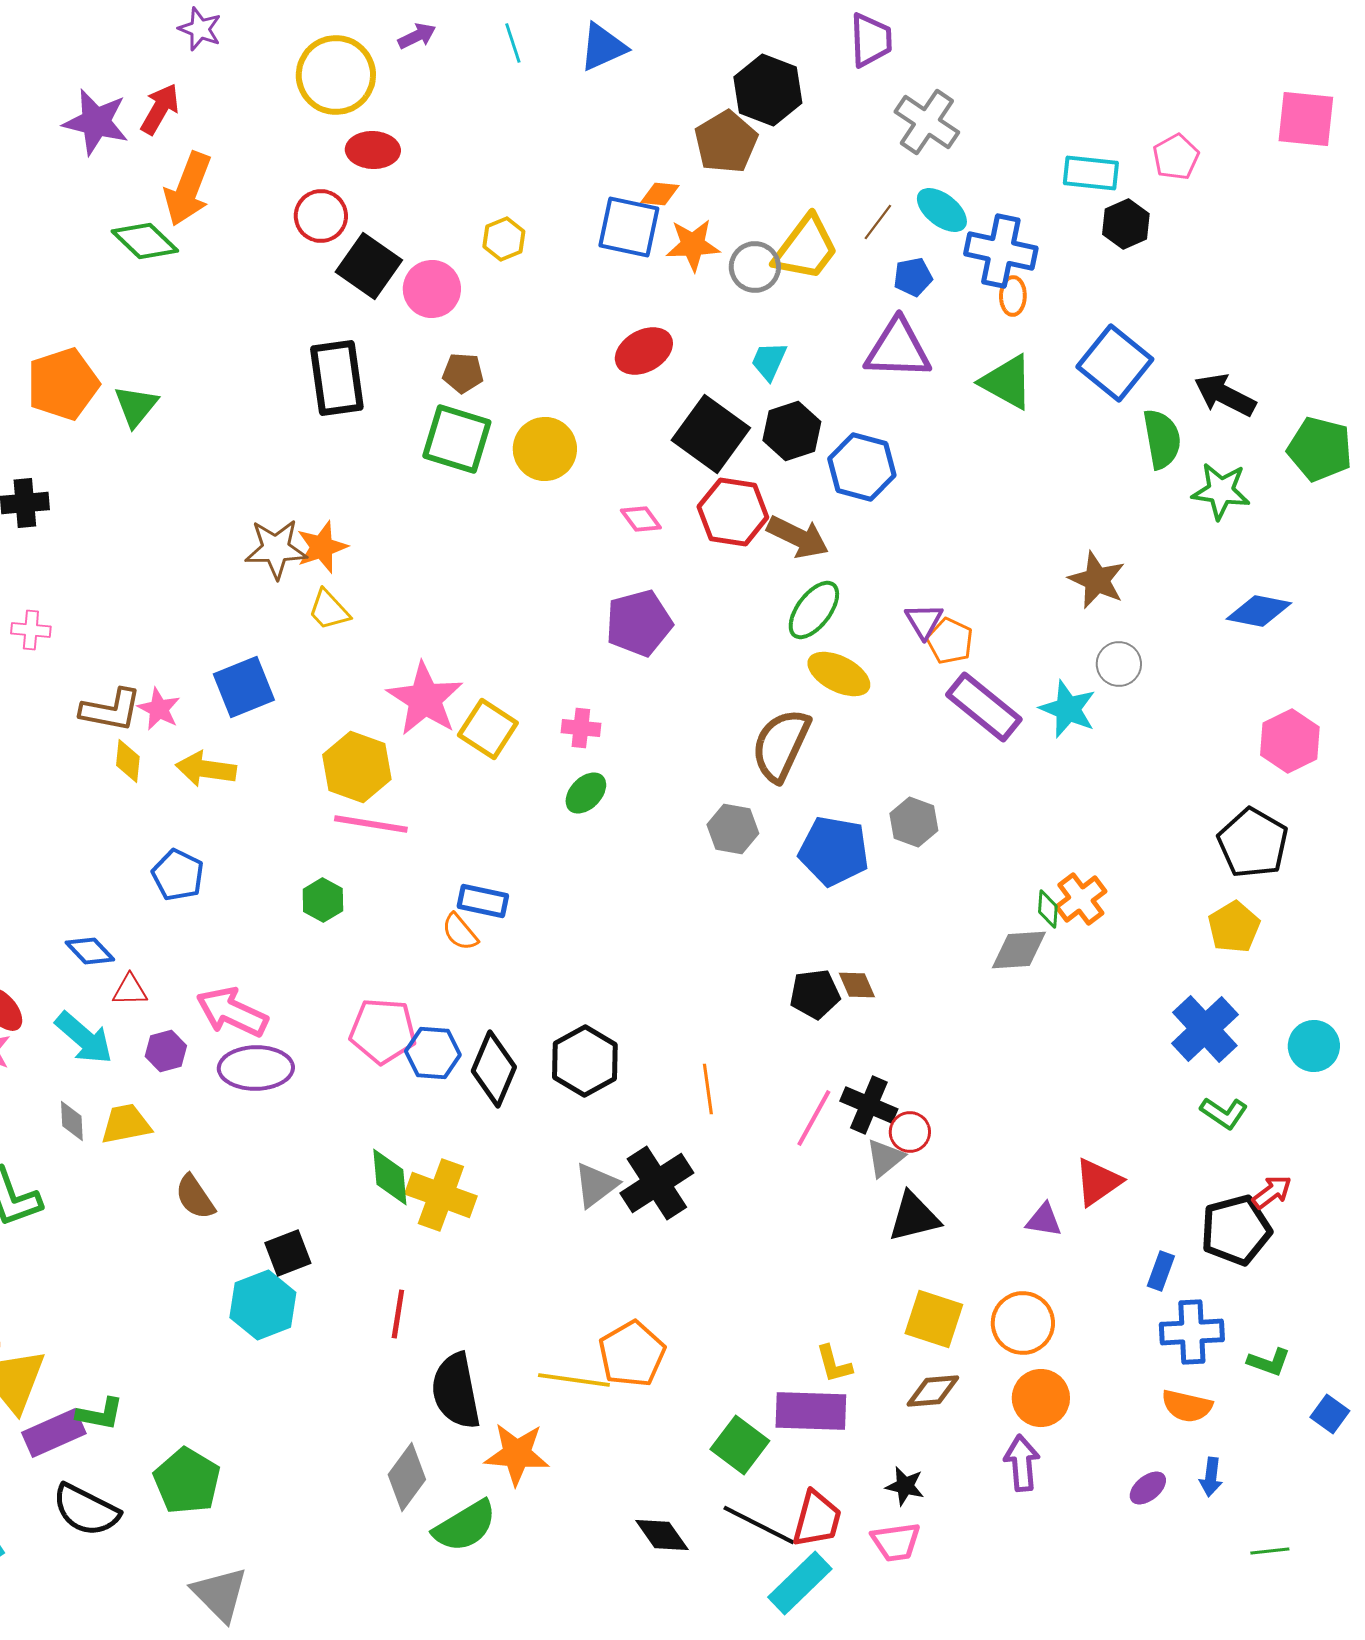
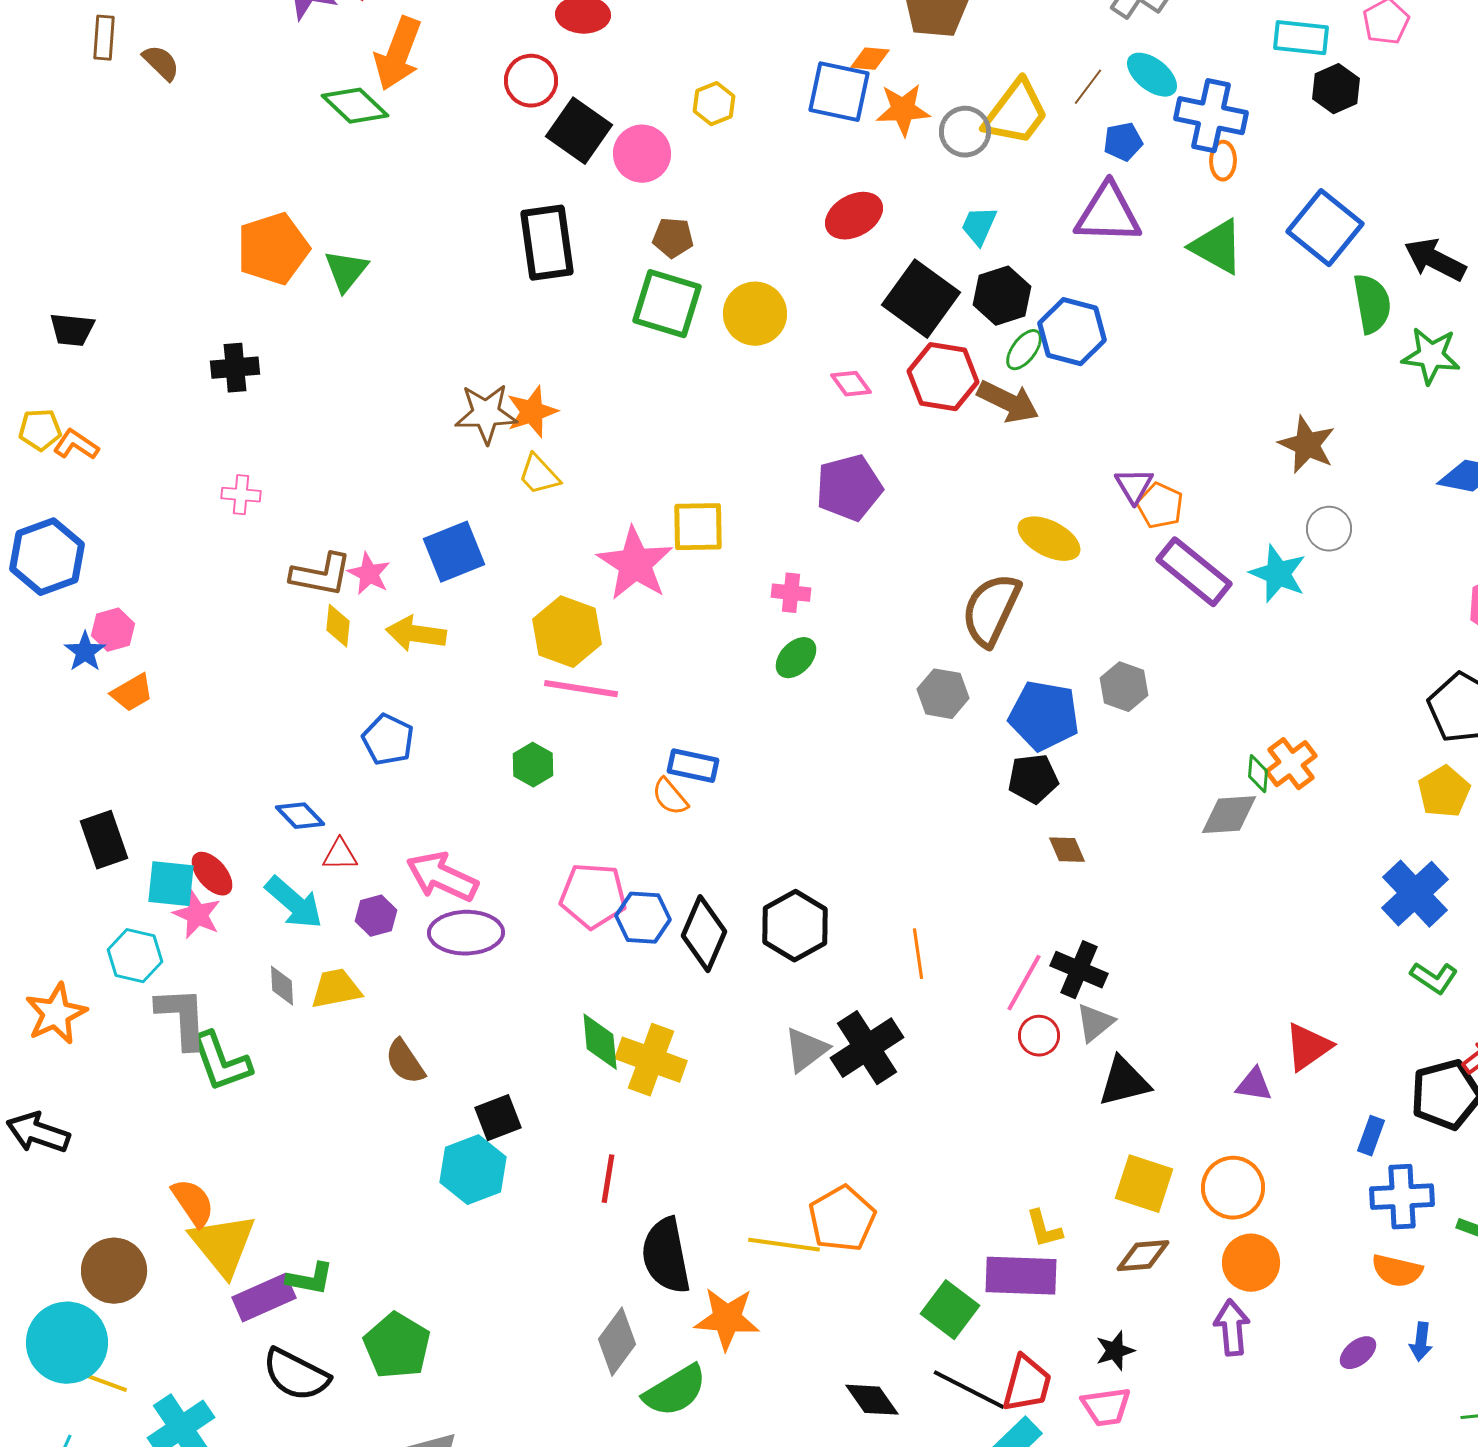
green ellipse: (814, 610) -> (1024, 350), moved, size x0.7
yellow square: (488, 729) -> (698, 527), moved, turned -34
black pentagon: (815, 994) -> (1033, 779), moved
red circle: (910, 1132) -> (1039, 1036), moved
black star: (905, 1486) -> (1115, 1351), turned -30

